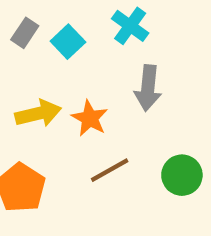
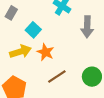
cyan square: (68, 42) -> (33, 30), moved
gray arrow: (148, 88) -> (87, 27), moved

